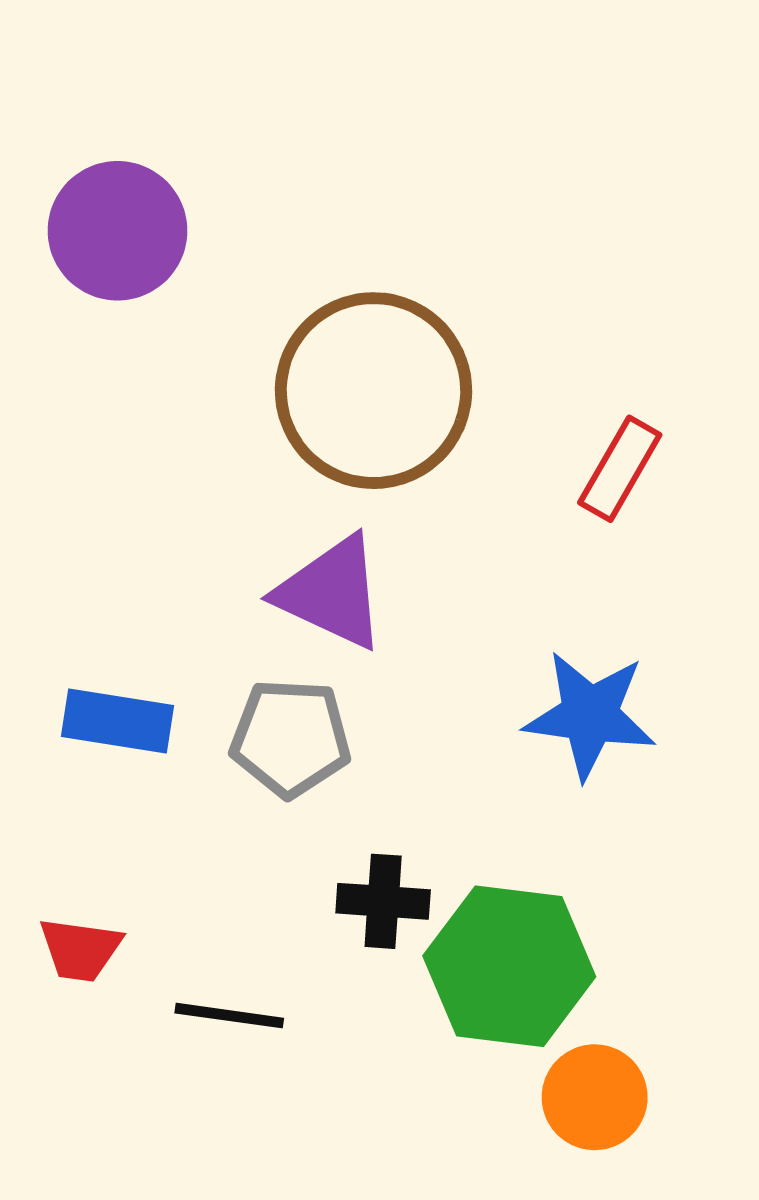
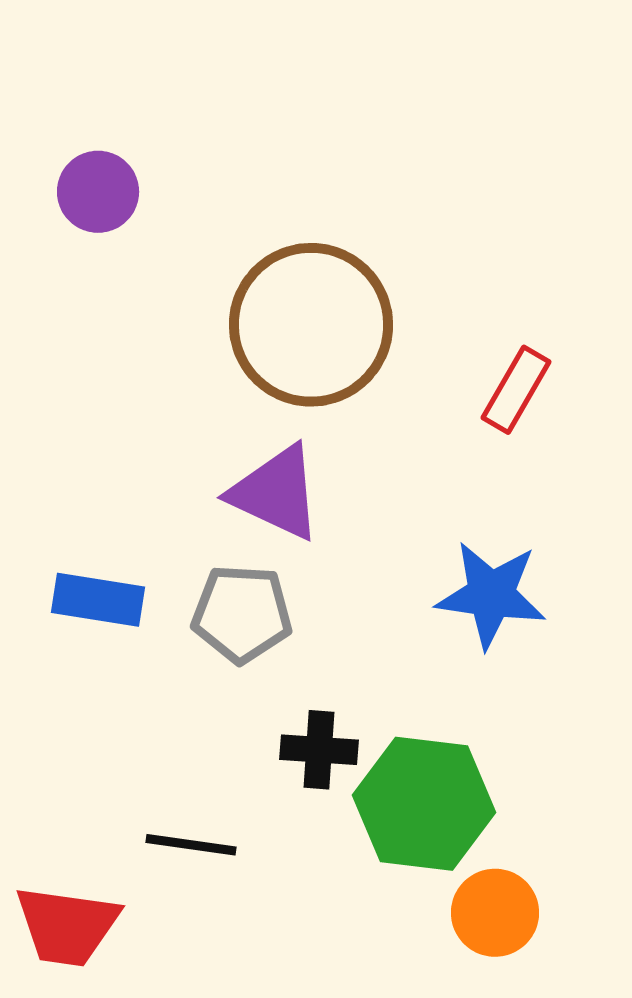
purple circle: (118, 231) -> (98, 192), size x0.7
red trapezoid: (80, 949) -> (67, 926), moved, size x1.5

